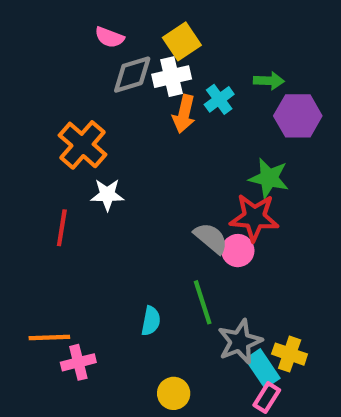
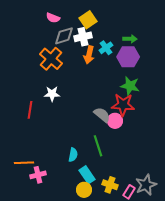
purple hexagon: (298, 116) -> (128, 57), moved
orange cross: (83, 145) -> (51, 59), moved
gray star: (240, 342) -> (146, 185), moved
yellow cross: (290, 354) -> (110, 185), moved
cyan rectangle: (263, 369) -> (87, 175), moved

